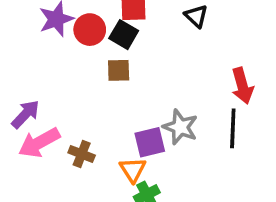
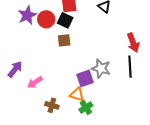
pink arrow: (39, 143) -> (35, 82), moved, size x0.7
brown cross: (82, 154) -> (52, 105), moved
orange triangle: (133, 170) -> (77, 94), turned -35

